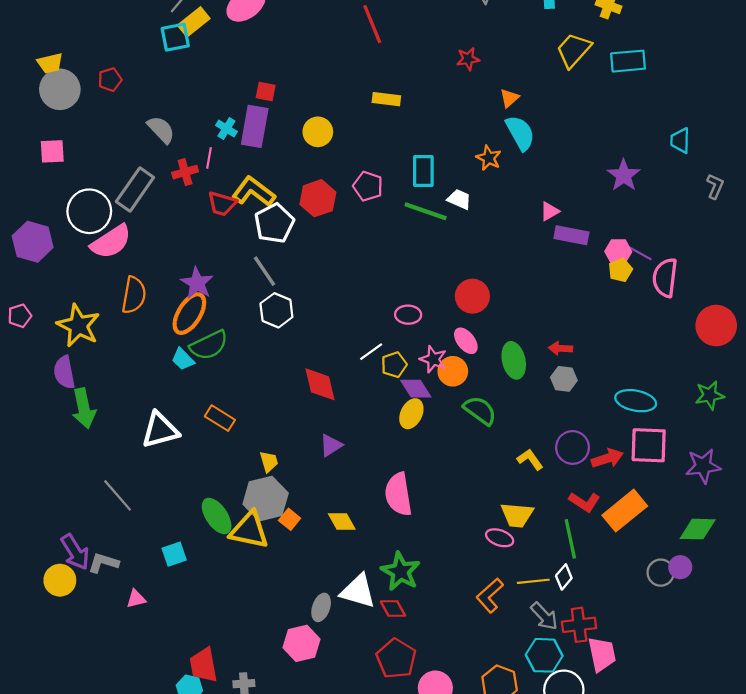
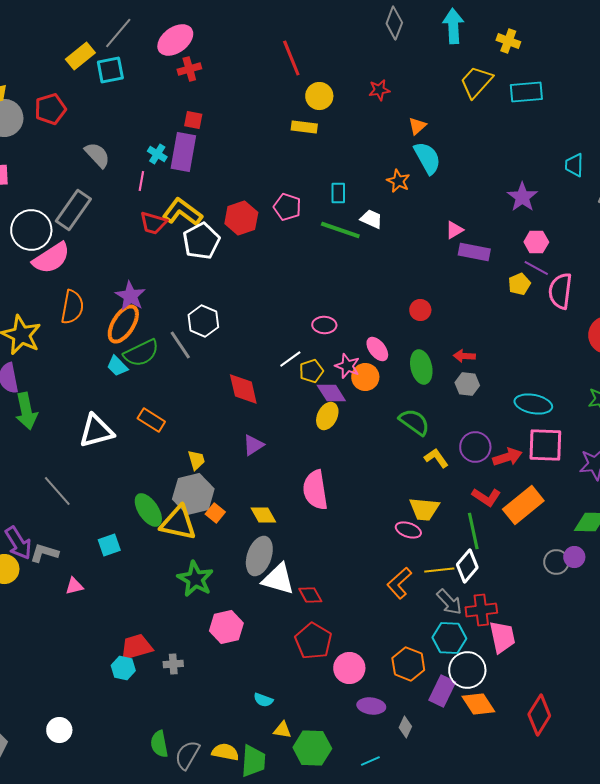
yellow rectangle: (194, 22) -> (80, 56), moved
red pentagon: (110, 80) -> (50, 109), size x1.4
yellow circle: (318, 132) -> (319, 96), moved
cyan rectangle: (423, 171) -> (338, 193), size x0.7
red cross: (185, 172) -> (189, 69), moved
pink hexagon: (618, 252) -> (536, 242), moved
gray line: (264, 271) -> (180, 345), moved
red circle: (472, 296) -> (420, 310), moved, size x0.7
green semicircle: (480, 410) -> (414, 422), moved
green star: (401, 572) -> (195, 579), moved
white diamond: (564, 577) -> (467, 566), size x1.4
gray ellipse: (321, 607) -> (259, 556), moved, size x1.5
red trapezoid: (204, 665) -> (136, 647), turned 84

